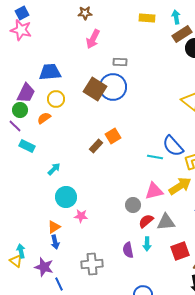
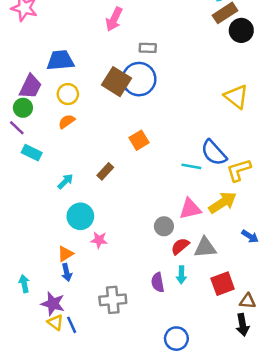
orange semicircle: (44, 118) -> (67, 121), moved
brown rectangle: (96, 146) -> (105, 171), moved
yellow triangle: (16, 261) -> (55, 322), moved

